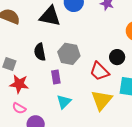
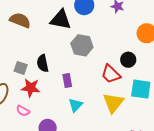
black semicircle: (40, 52) -> (43, 63), moved
gray hexagon: (69, 54) -> (82, 45), moved
pink semicircle: (19, 108) -> (23, 111), moved

